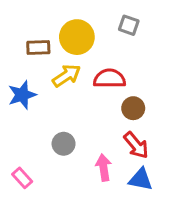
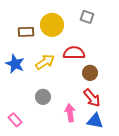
yellow arrow: (67, 76) -> (45, 62), moved
blue star: (22, 95) -> (15, 64), turned -30

